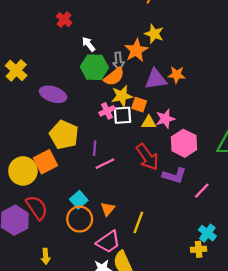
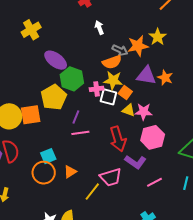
gray arrow: (119, 61) -> (120, 50), turned -77
green hexagon: (94, 67) -> (72, 79), moved
pink trapezoid: (108, 242) -> (111, 177), moved

